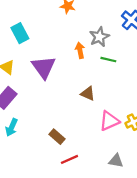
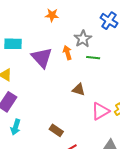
cyan rectangle: (20, 33) -> (13, 44), turned -54
purple triangle: (44, 67) -> (42, 58), moved

